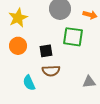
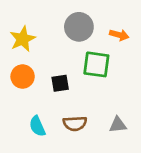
brown semicircle: (51, 71) -> (75, 123), moved

